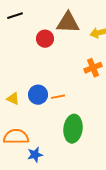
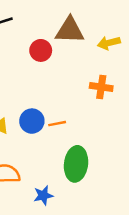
orange cross: (93, 68) -> (101, 87), turned 30
blue star: (35, 155) -> (43, 195), moved

